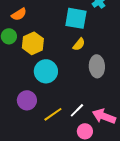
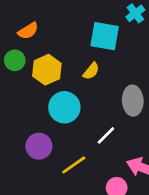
yellow semicircle: (79, 44) -> (91, 71), moved
white line: (77, 110) -> (106, 135), moved

